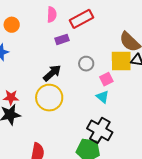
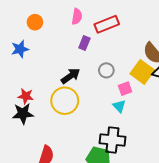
purple rectangle: (62, 39) -> (84, 43), turned -56
yellow square: (121, 61) -> (142, 72), turned 30
black cross: (100, 130) -> (112, 140), turned -30

